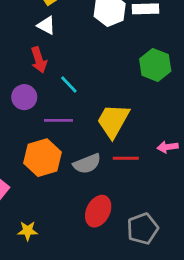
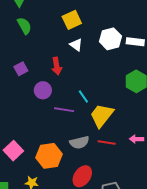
white triangle: (46, 25) -> (76, 45), moved
cyan line: (69, 84) -> (83, 96), moved
orange hexagon: (42, 158) -> (49, 156), moved

